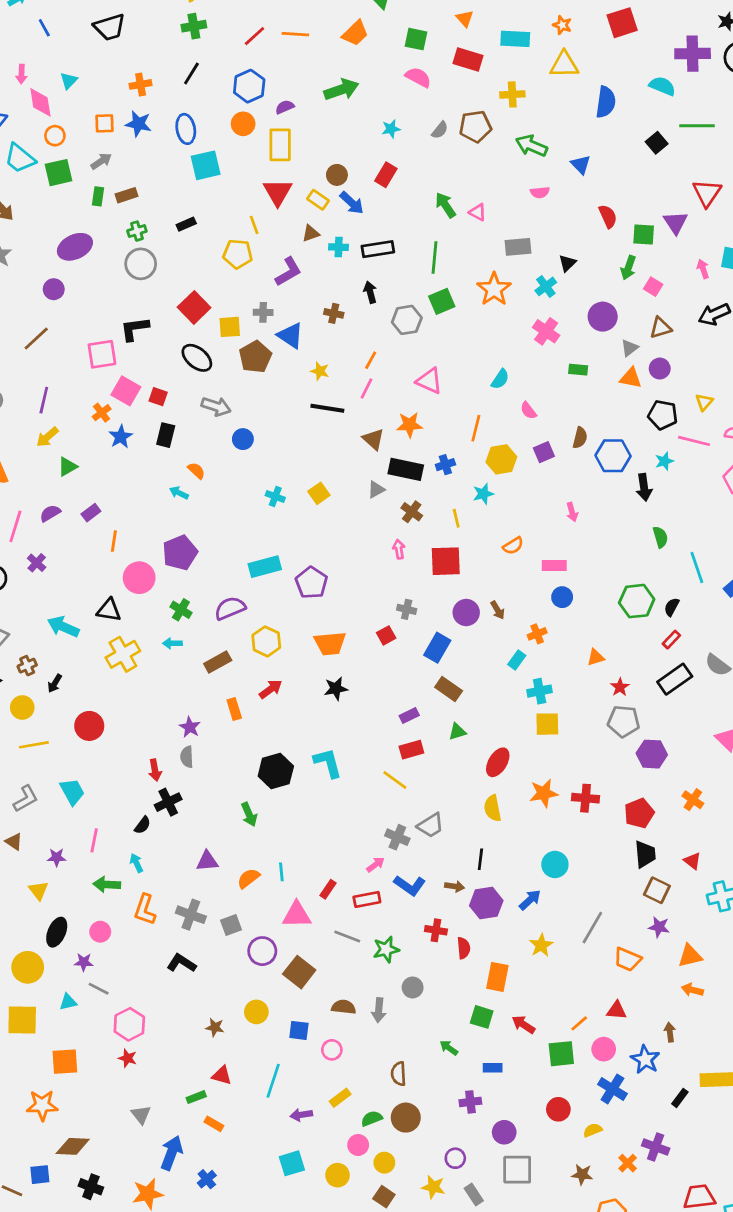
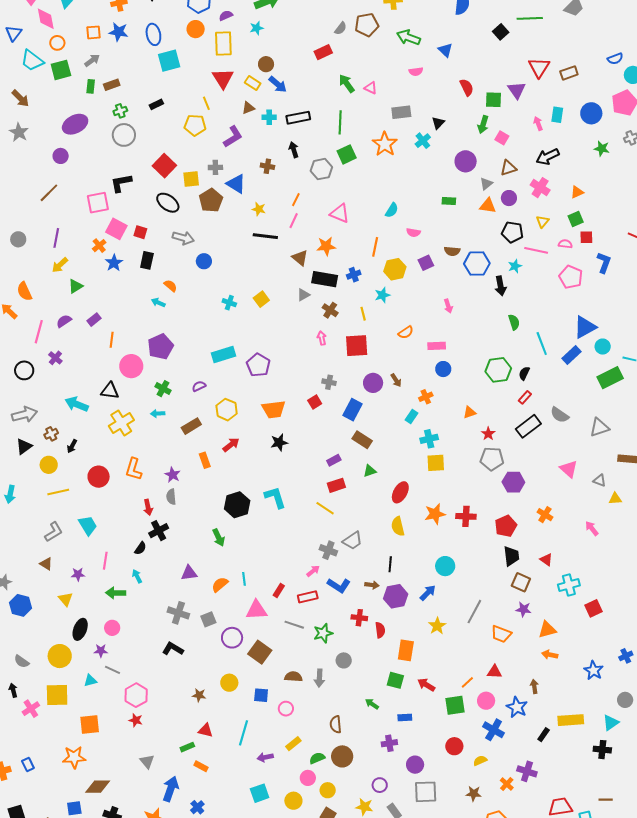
cyan star: (391, 129) -> (257, 28), moved
red rectangle: (386, 175) -> (323, 52), moved, turned 36
pink cross: (546, 331) -> (540, 188), moved
pink semicircle: (528, 411) -> (413, 233), turned -40
brown semicircle: (580, 438) -> (452, 251), turned 84
purple semicircle: (230, 608) -> (199, 386), size x0.6
orange L-shape: (145, 910) -> (134, 469), moved

